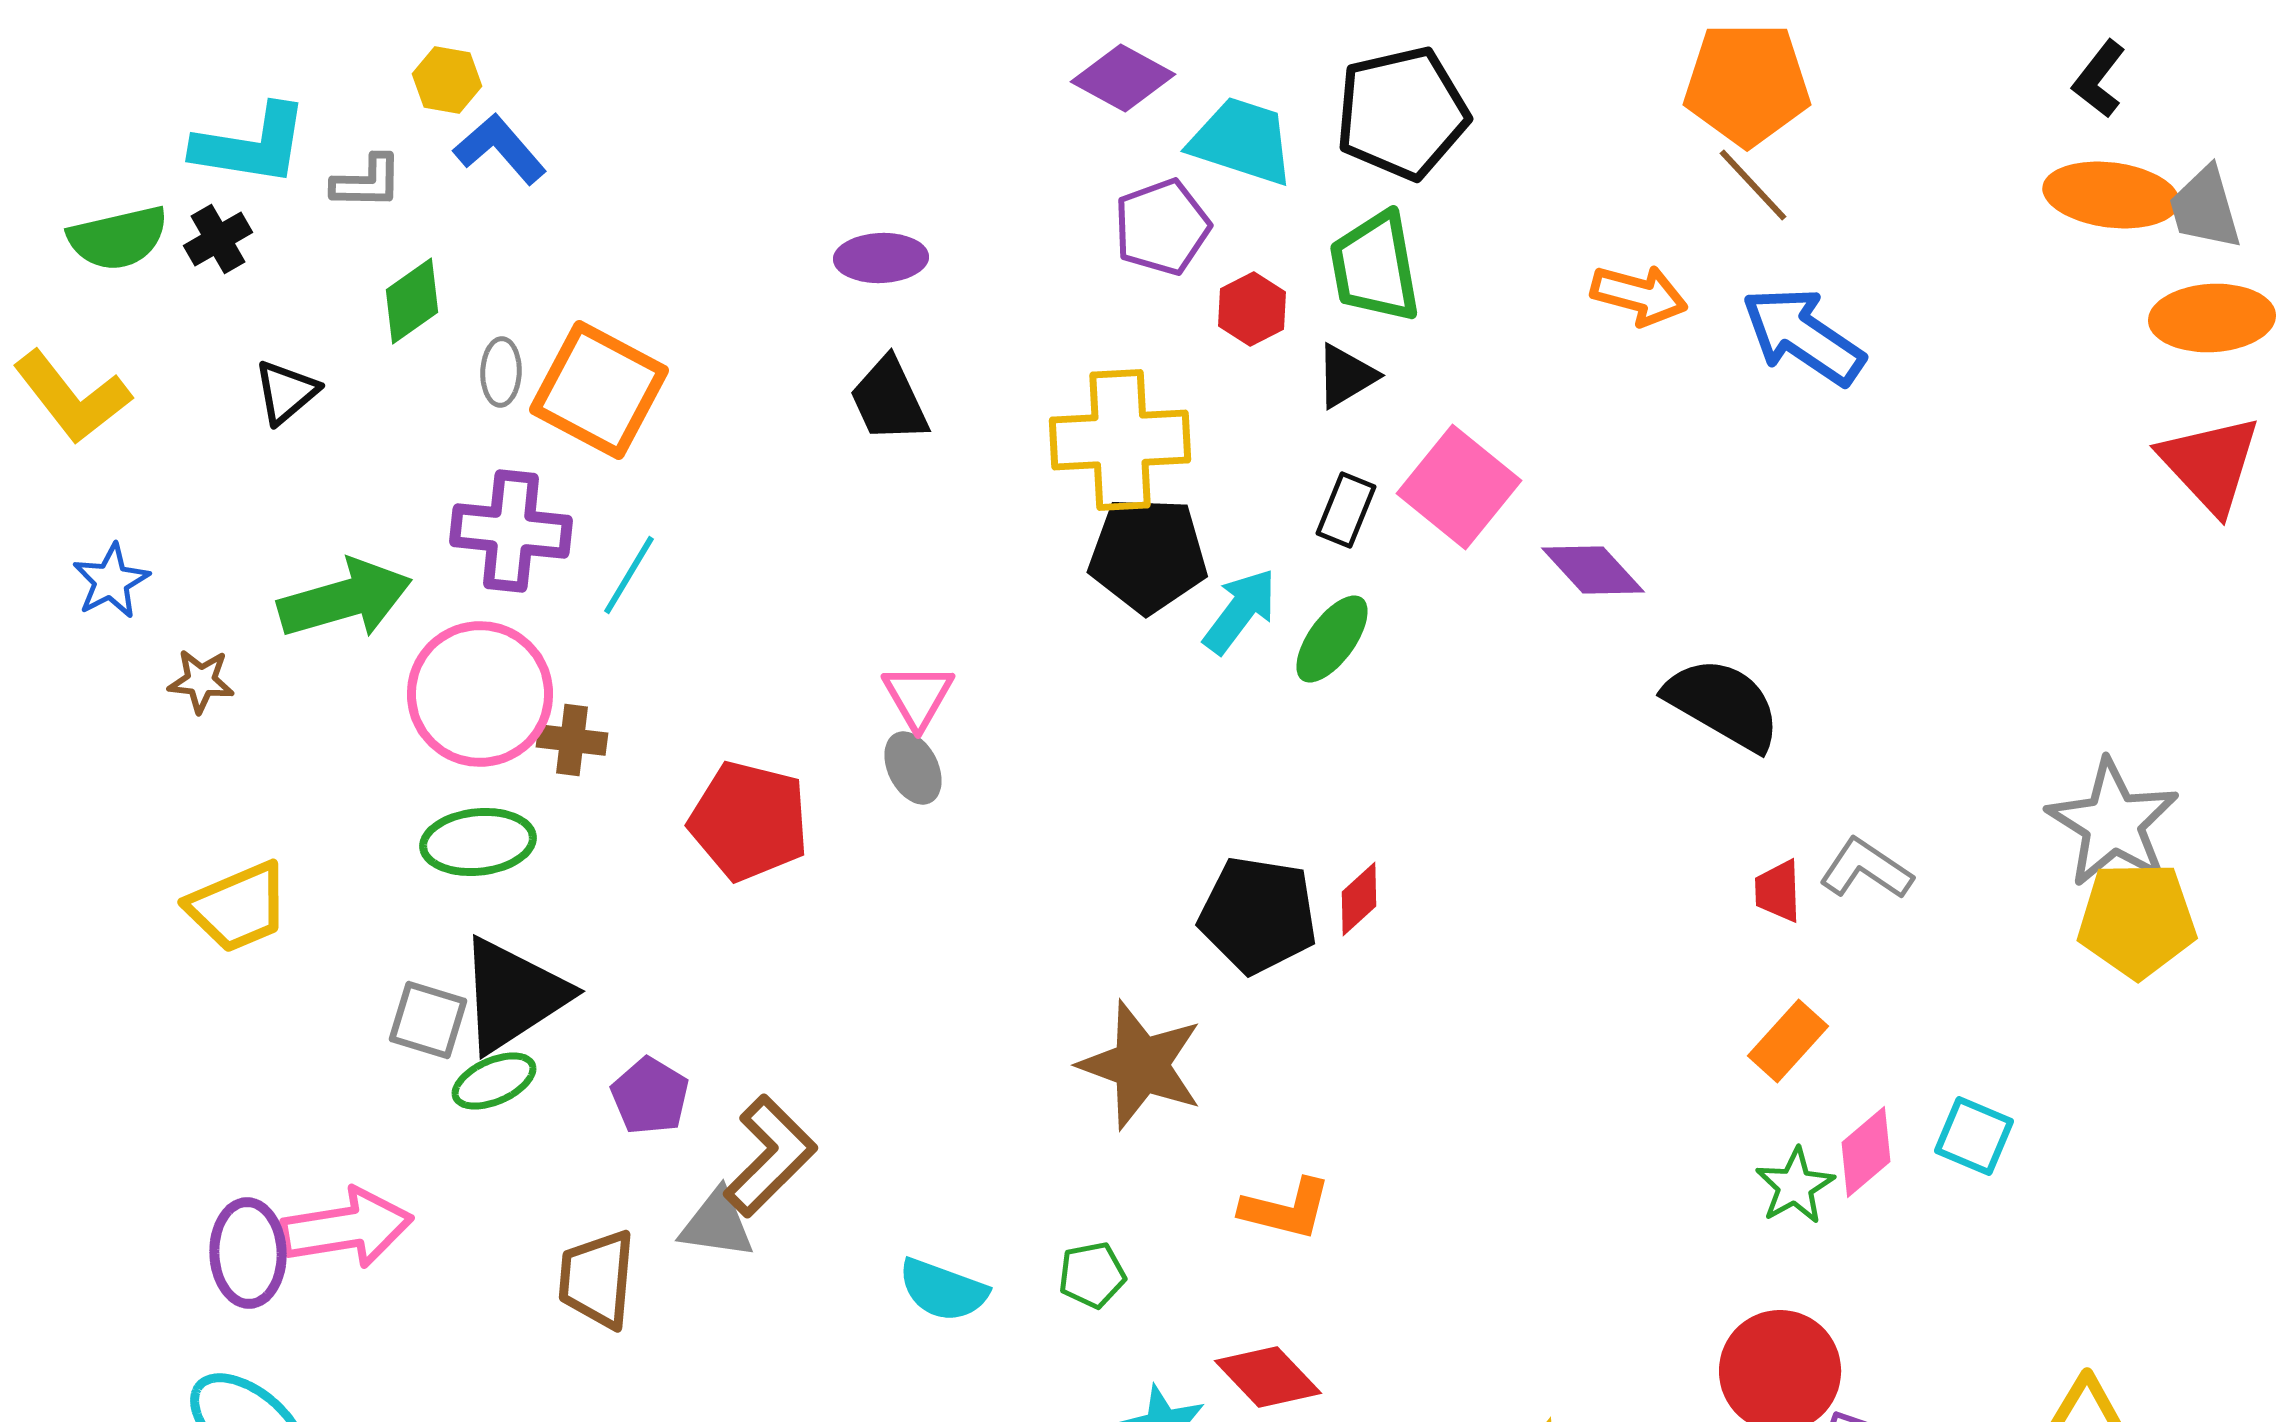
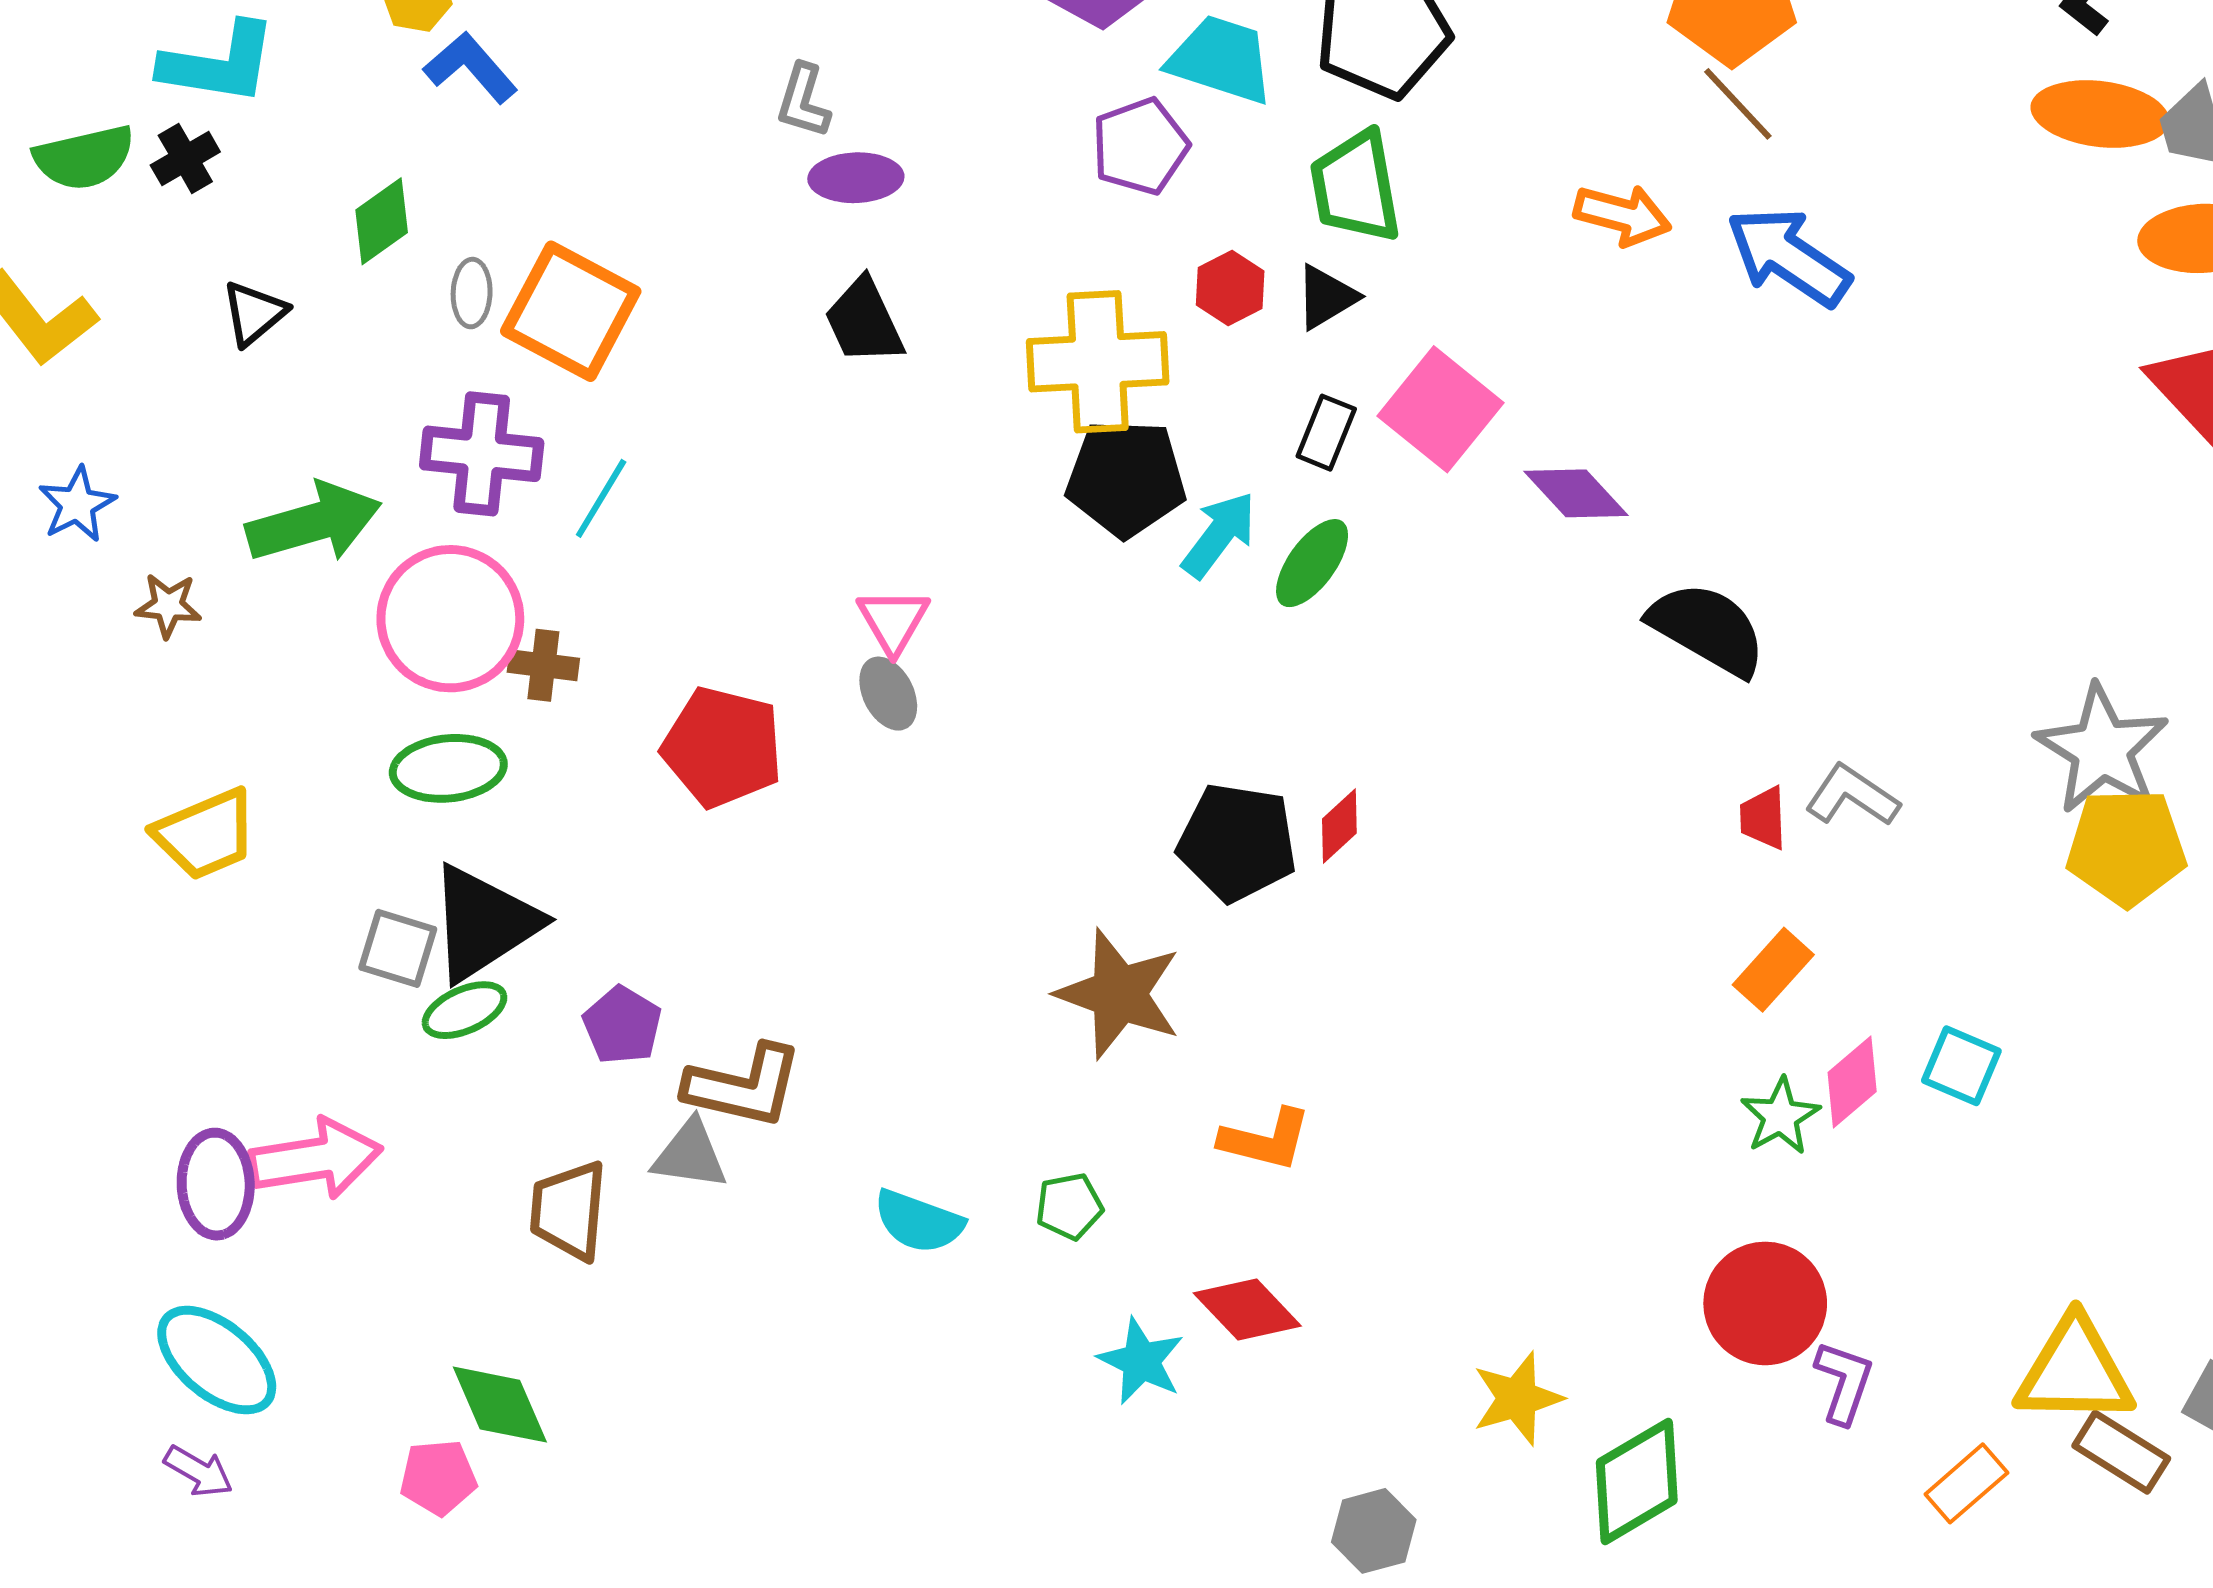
gray L-shape: (367, 182) -> (803, 101), moved, turned 106
red hexagon: (1252, 309) -> (1230, 288), moved
brown L-shape: (770, 1156) -> (744, 1086), turned 58

